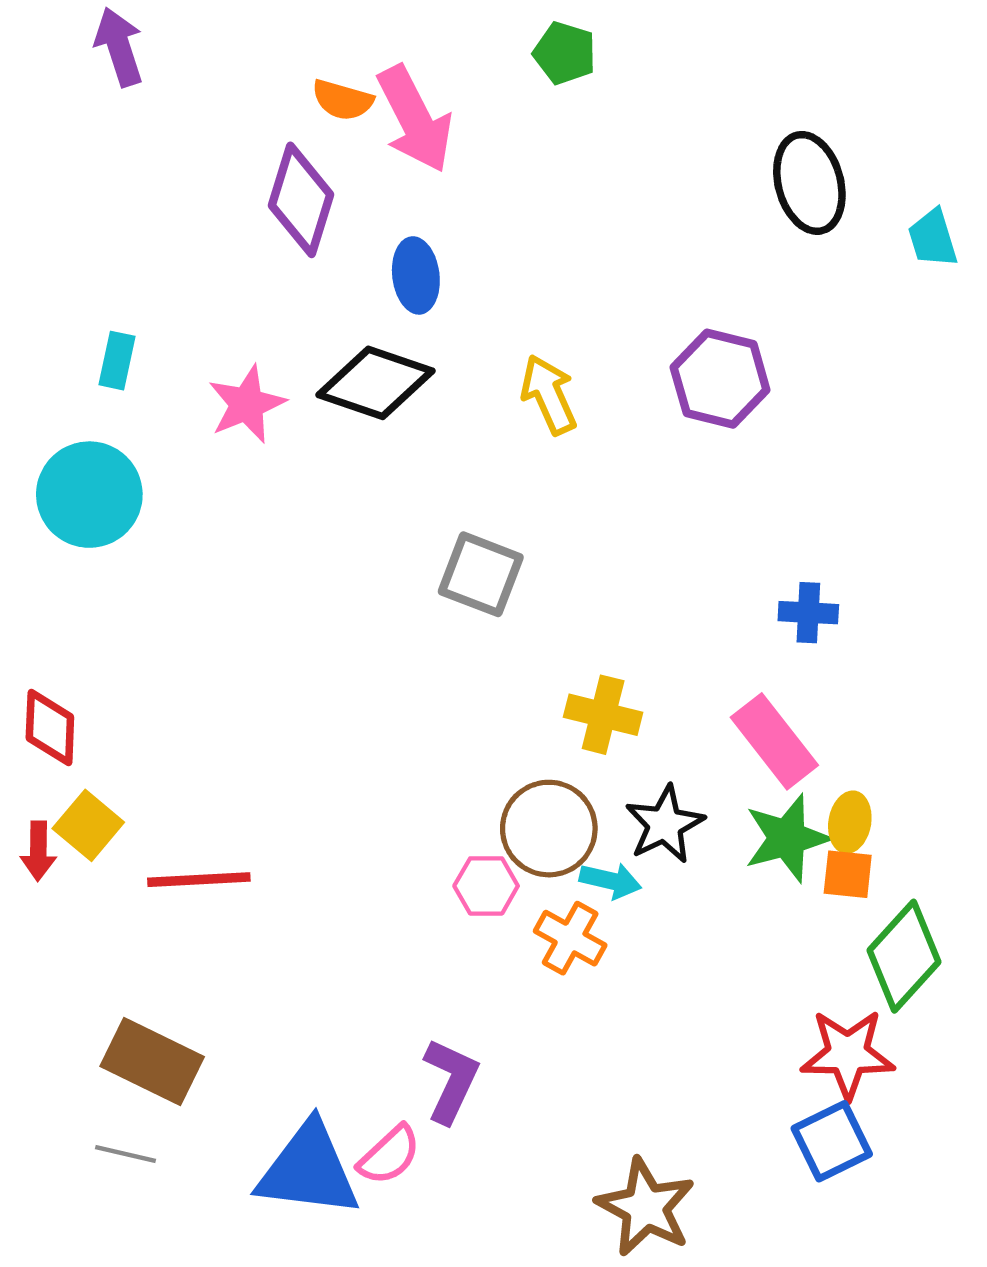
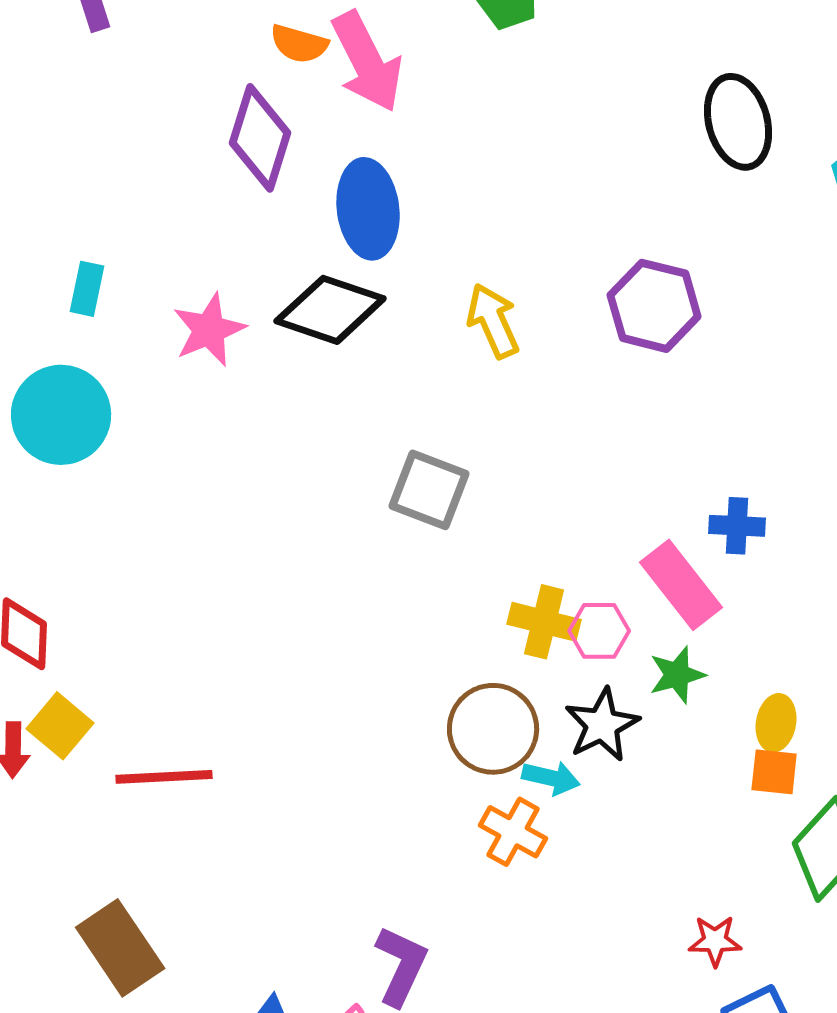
blue ellipse: (416, 275) -> (368, 209), size x1.4
pink rectangle: (774, 741) -> (681, 585), moved
green star: (787, 838) -> (677, 675), moved, size x0.7
pink hexagon: (486, 886) -> (599, 631), moved
red star: (848, 1054) -> (715, 941), moved, size x0.6
brown rectangle: (152, 1061) -> (120, 948), turned 30

